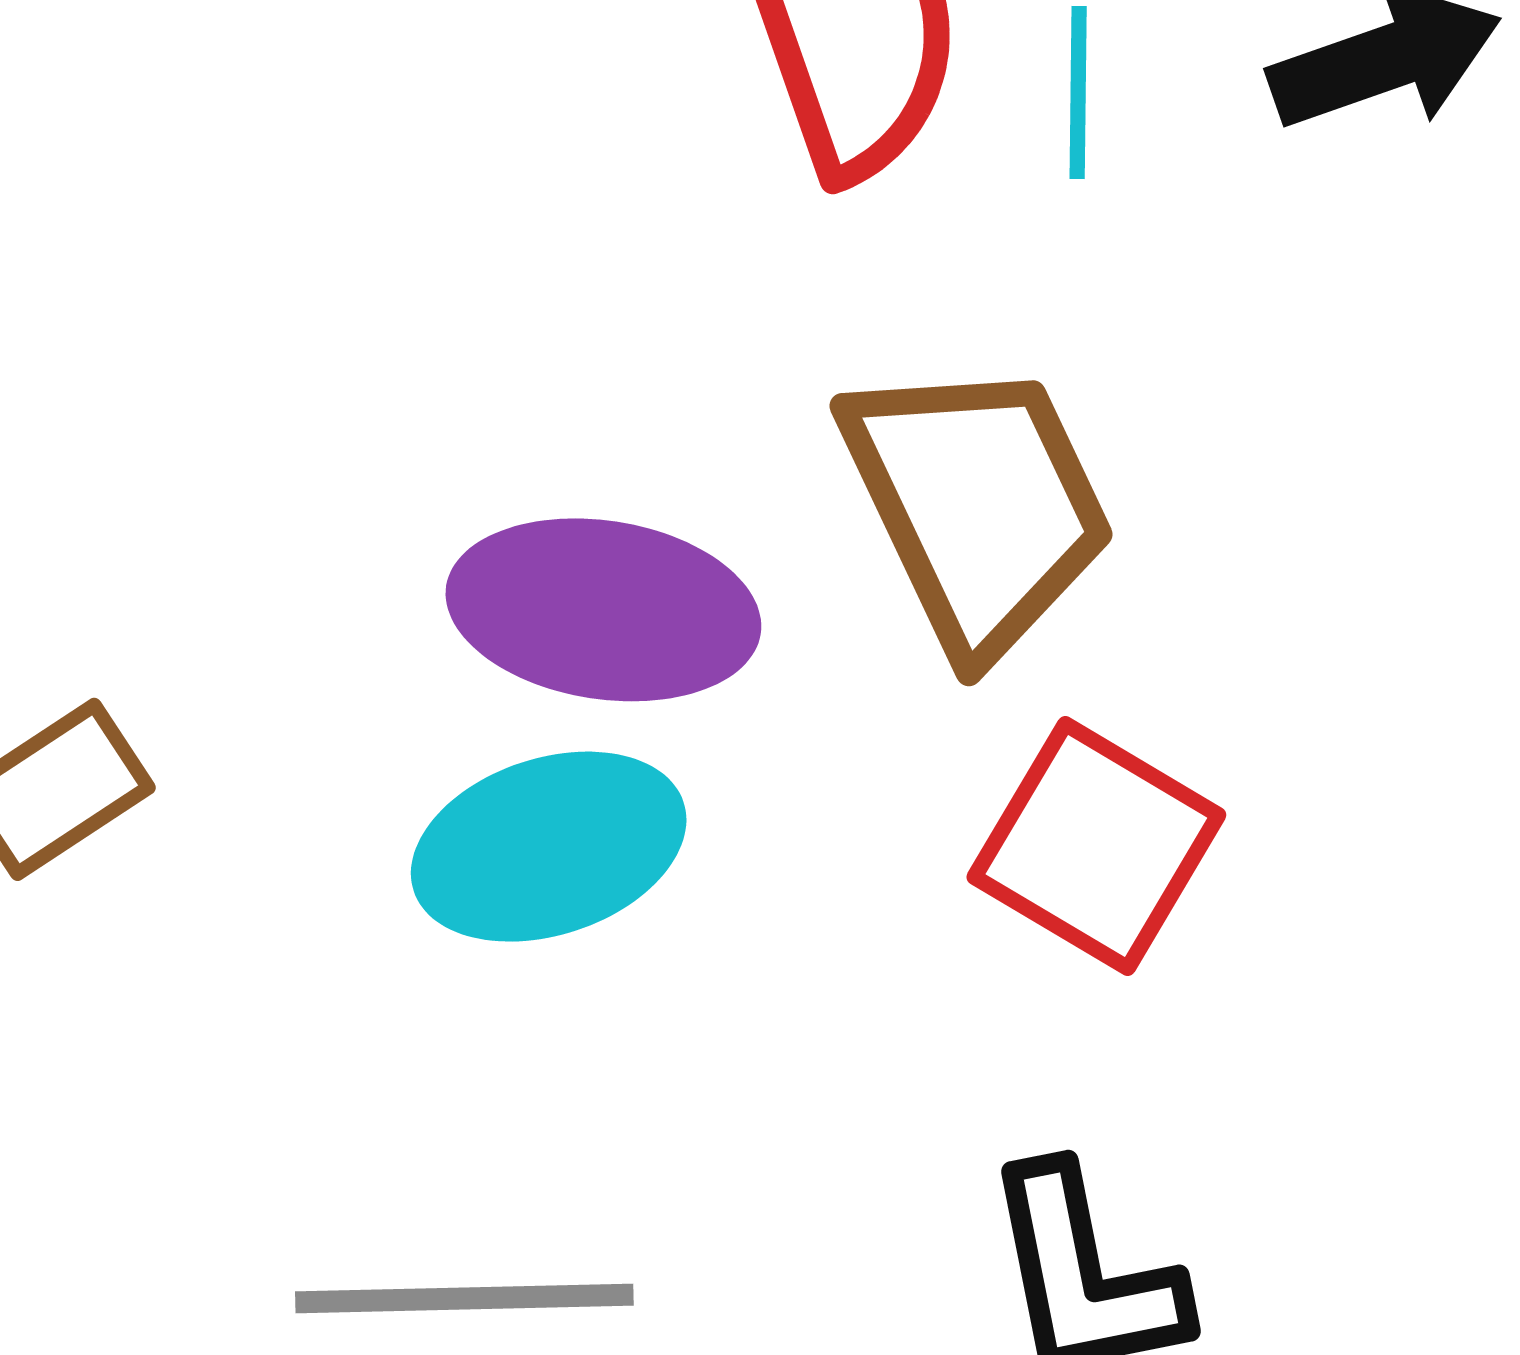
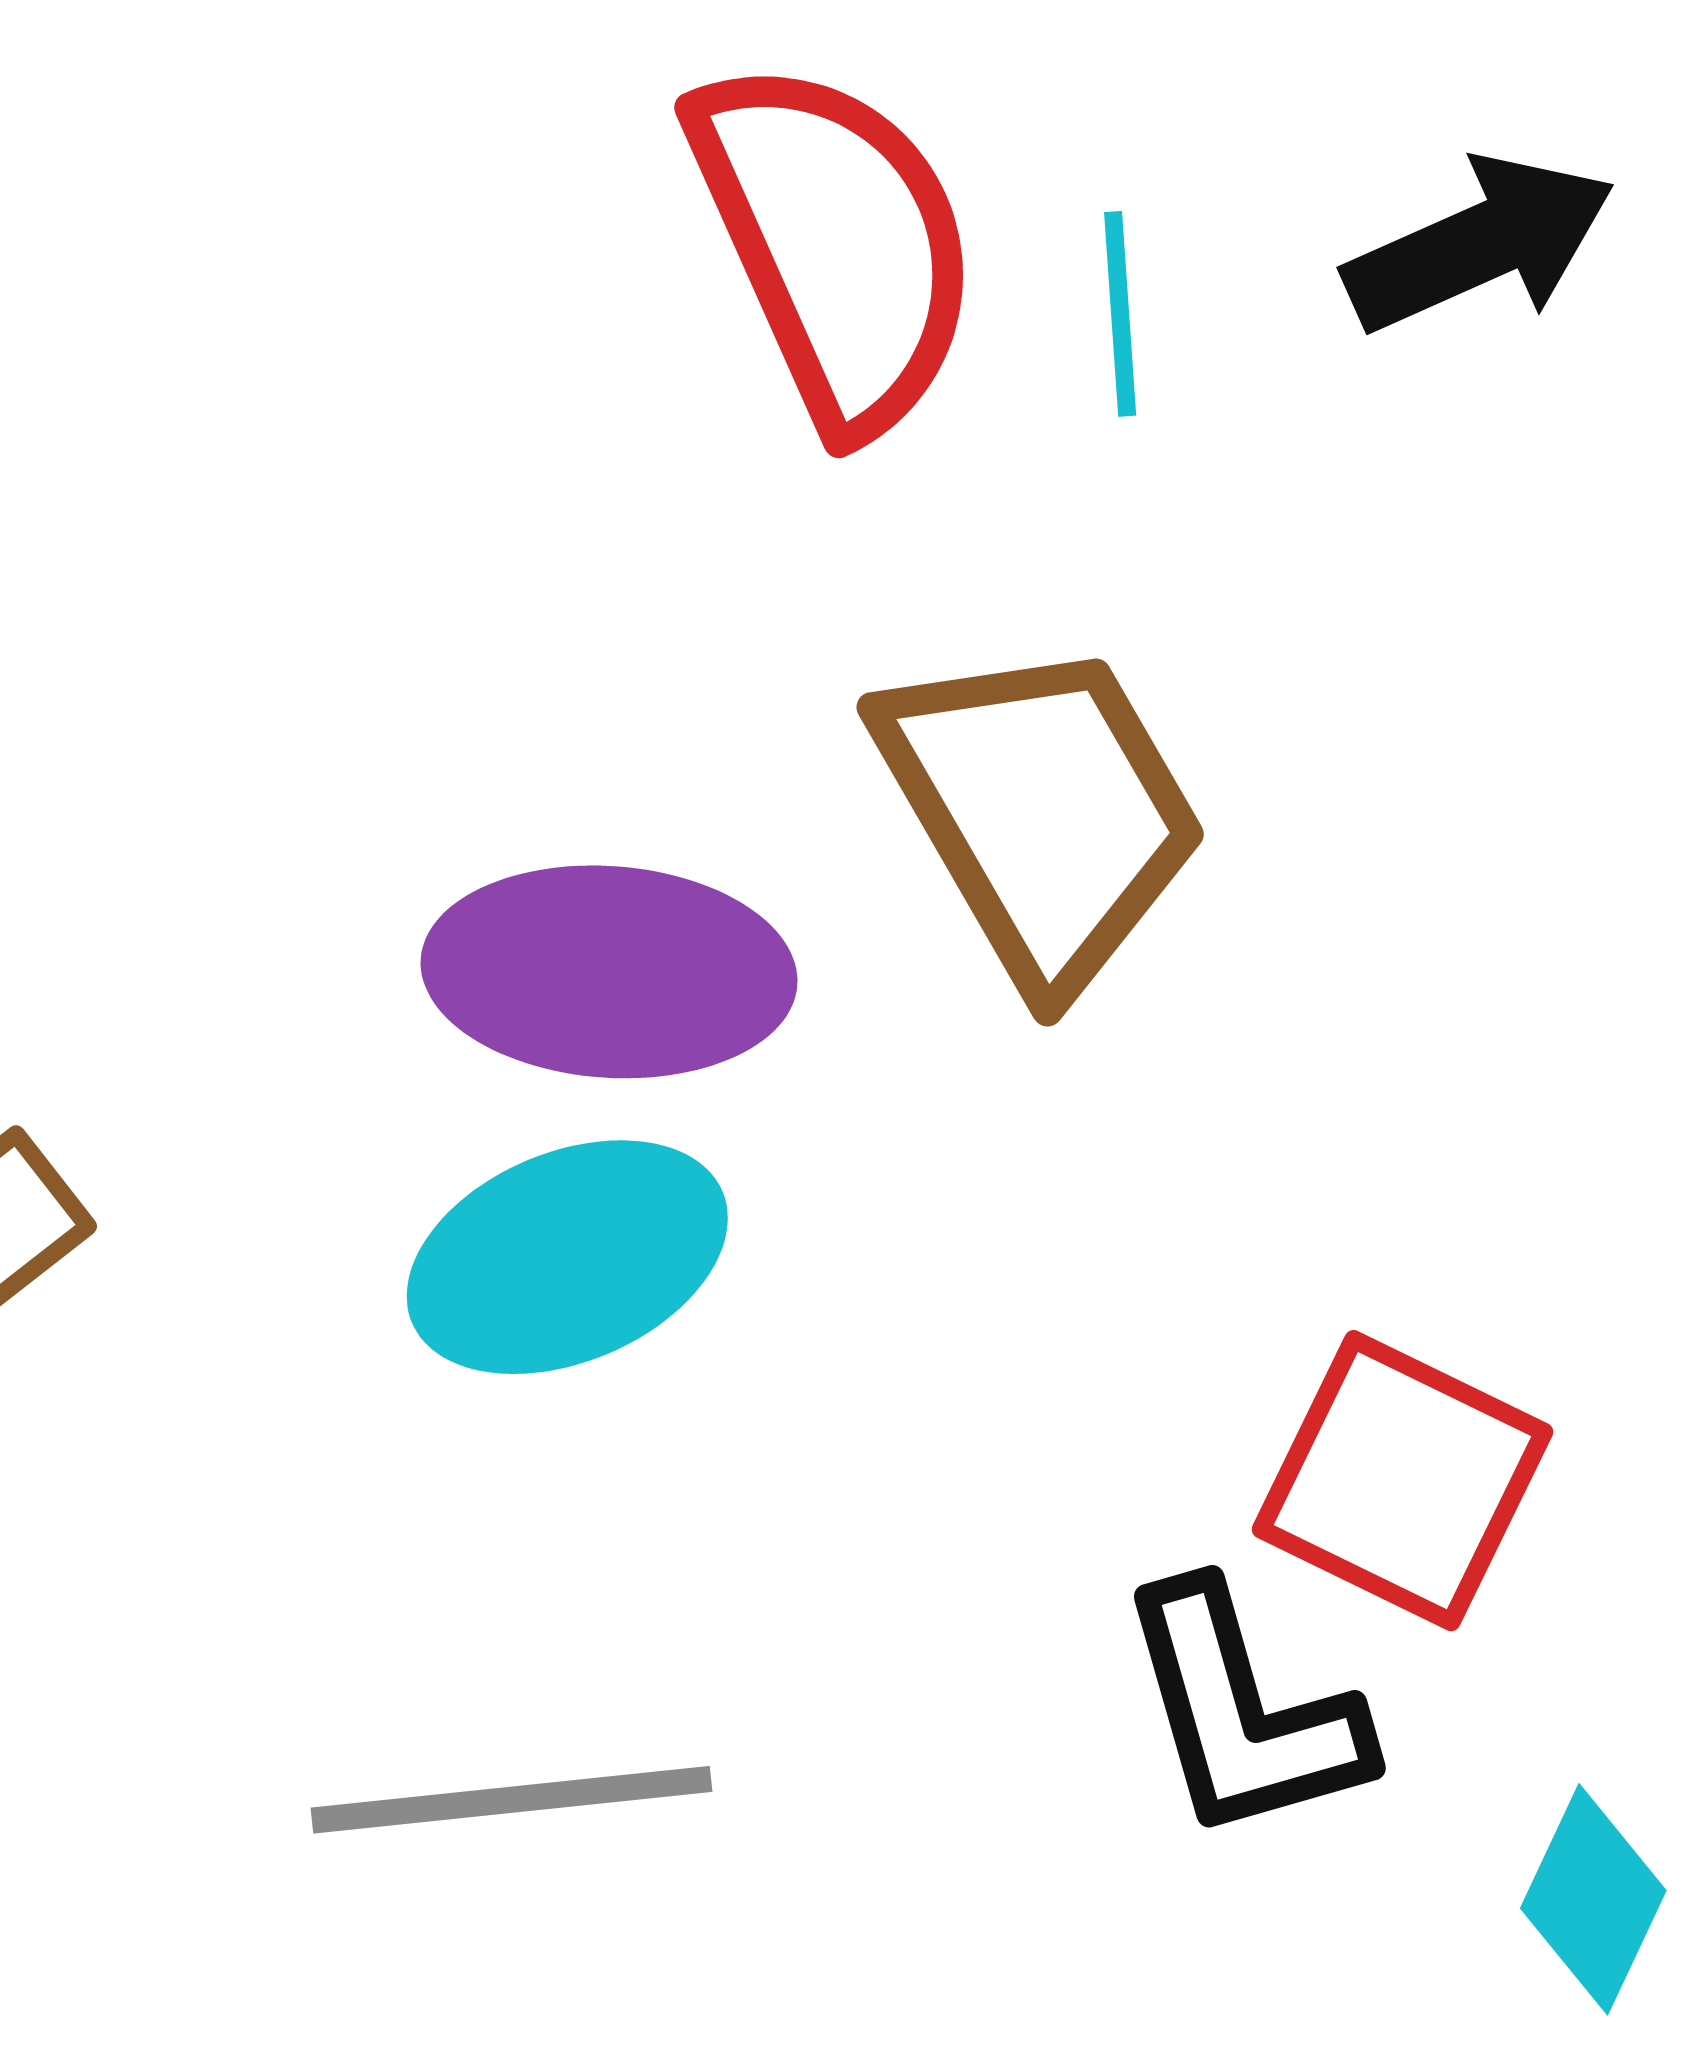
red square: (1096, 846) -> (1402, 1481), moved

